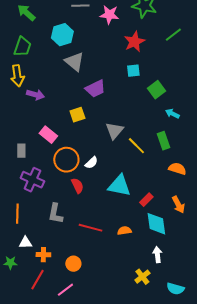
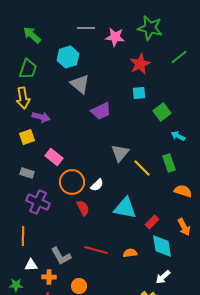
yellow square: (77, 115) -> (27, 137), moved
gray rectangle: (21, 151) -> (27, 173), turned -72
gray L-shape: (55, 214) -> (61, 256), moved, turned -40
white arrow: (157, 255) -> (163, 277), turned -126

